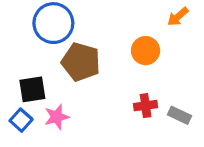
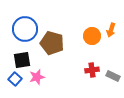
orange arrow: (178, 17) -> (111, 30), moved, turned -32
blue circle: (53, 23) -> (25, 29), moved

